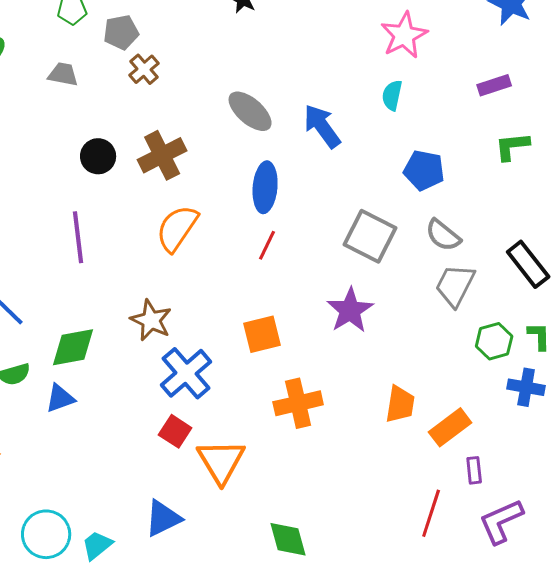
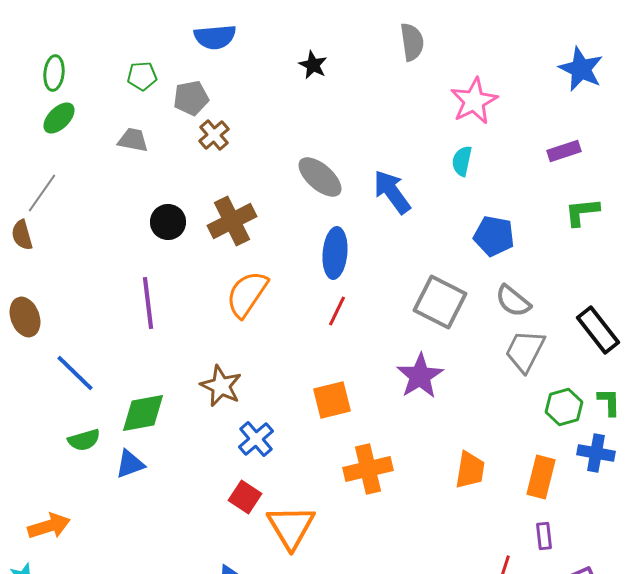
blue cross: (186, 373) -> (256, 439), size x0.7
orange rectangle: (450, 427) -> (541, 477), moved, turned -39

